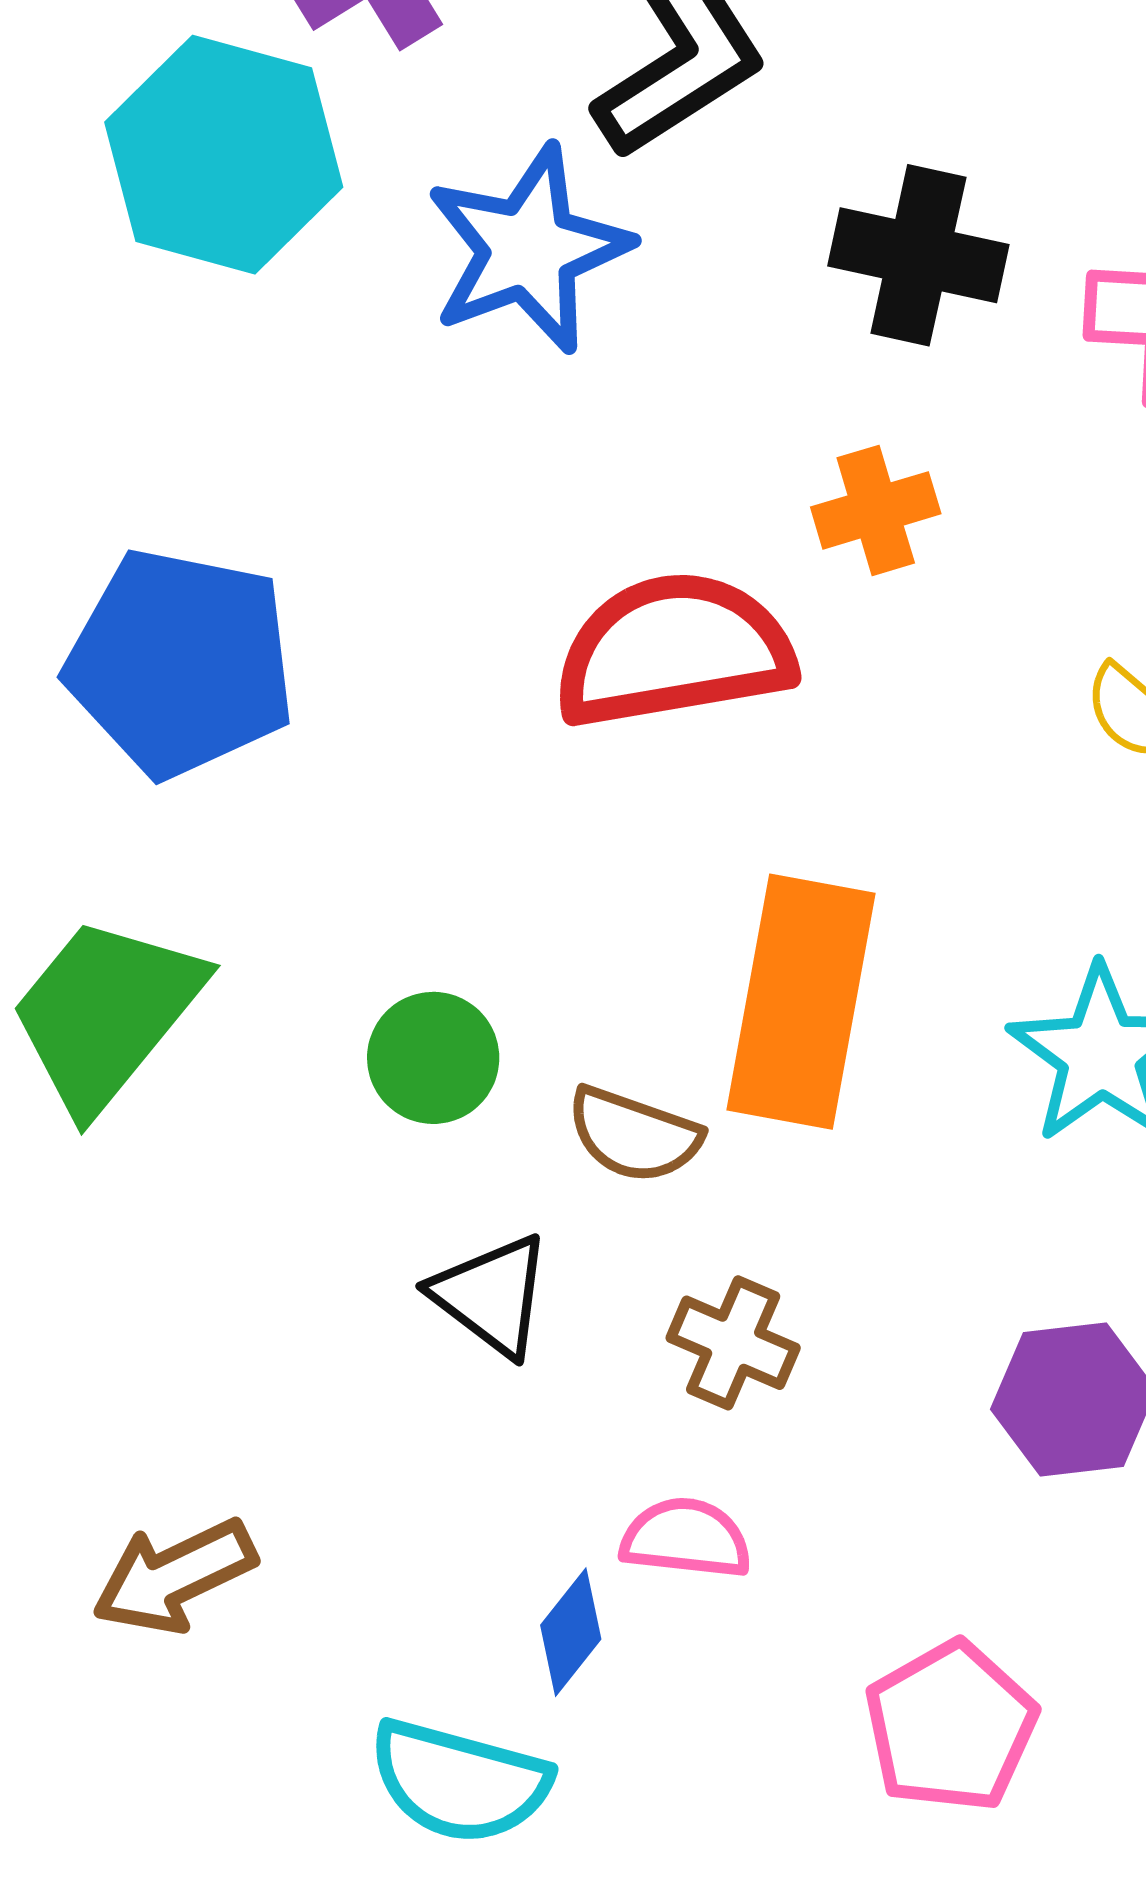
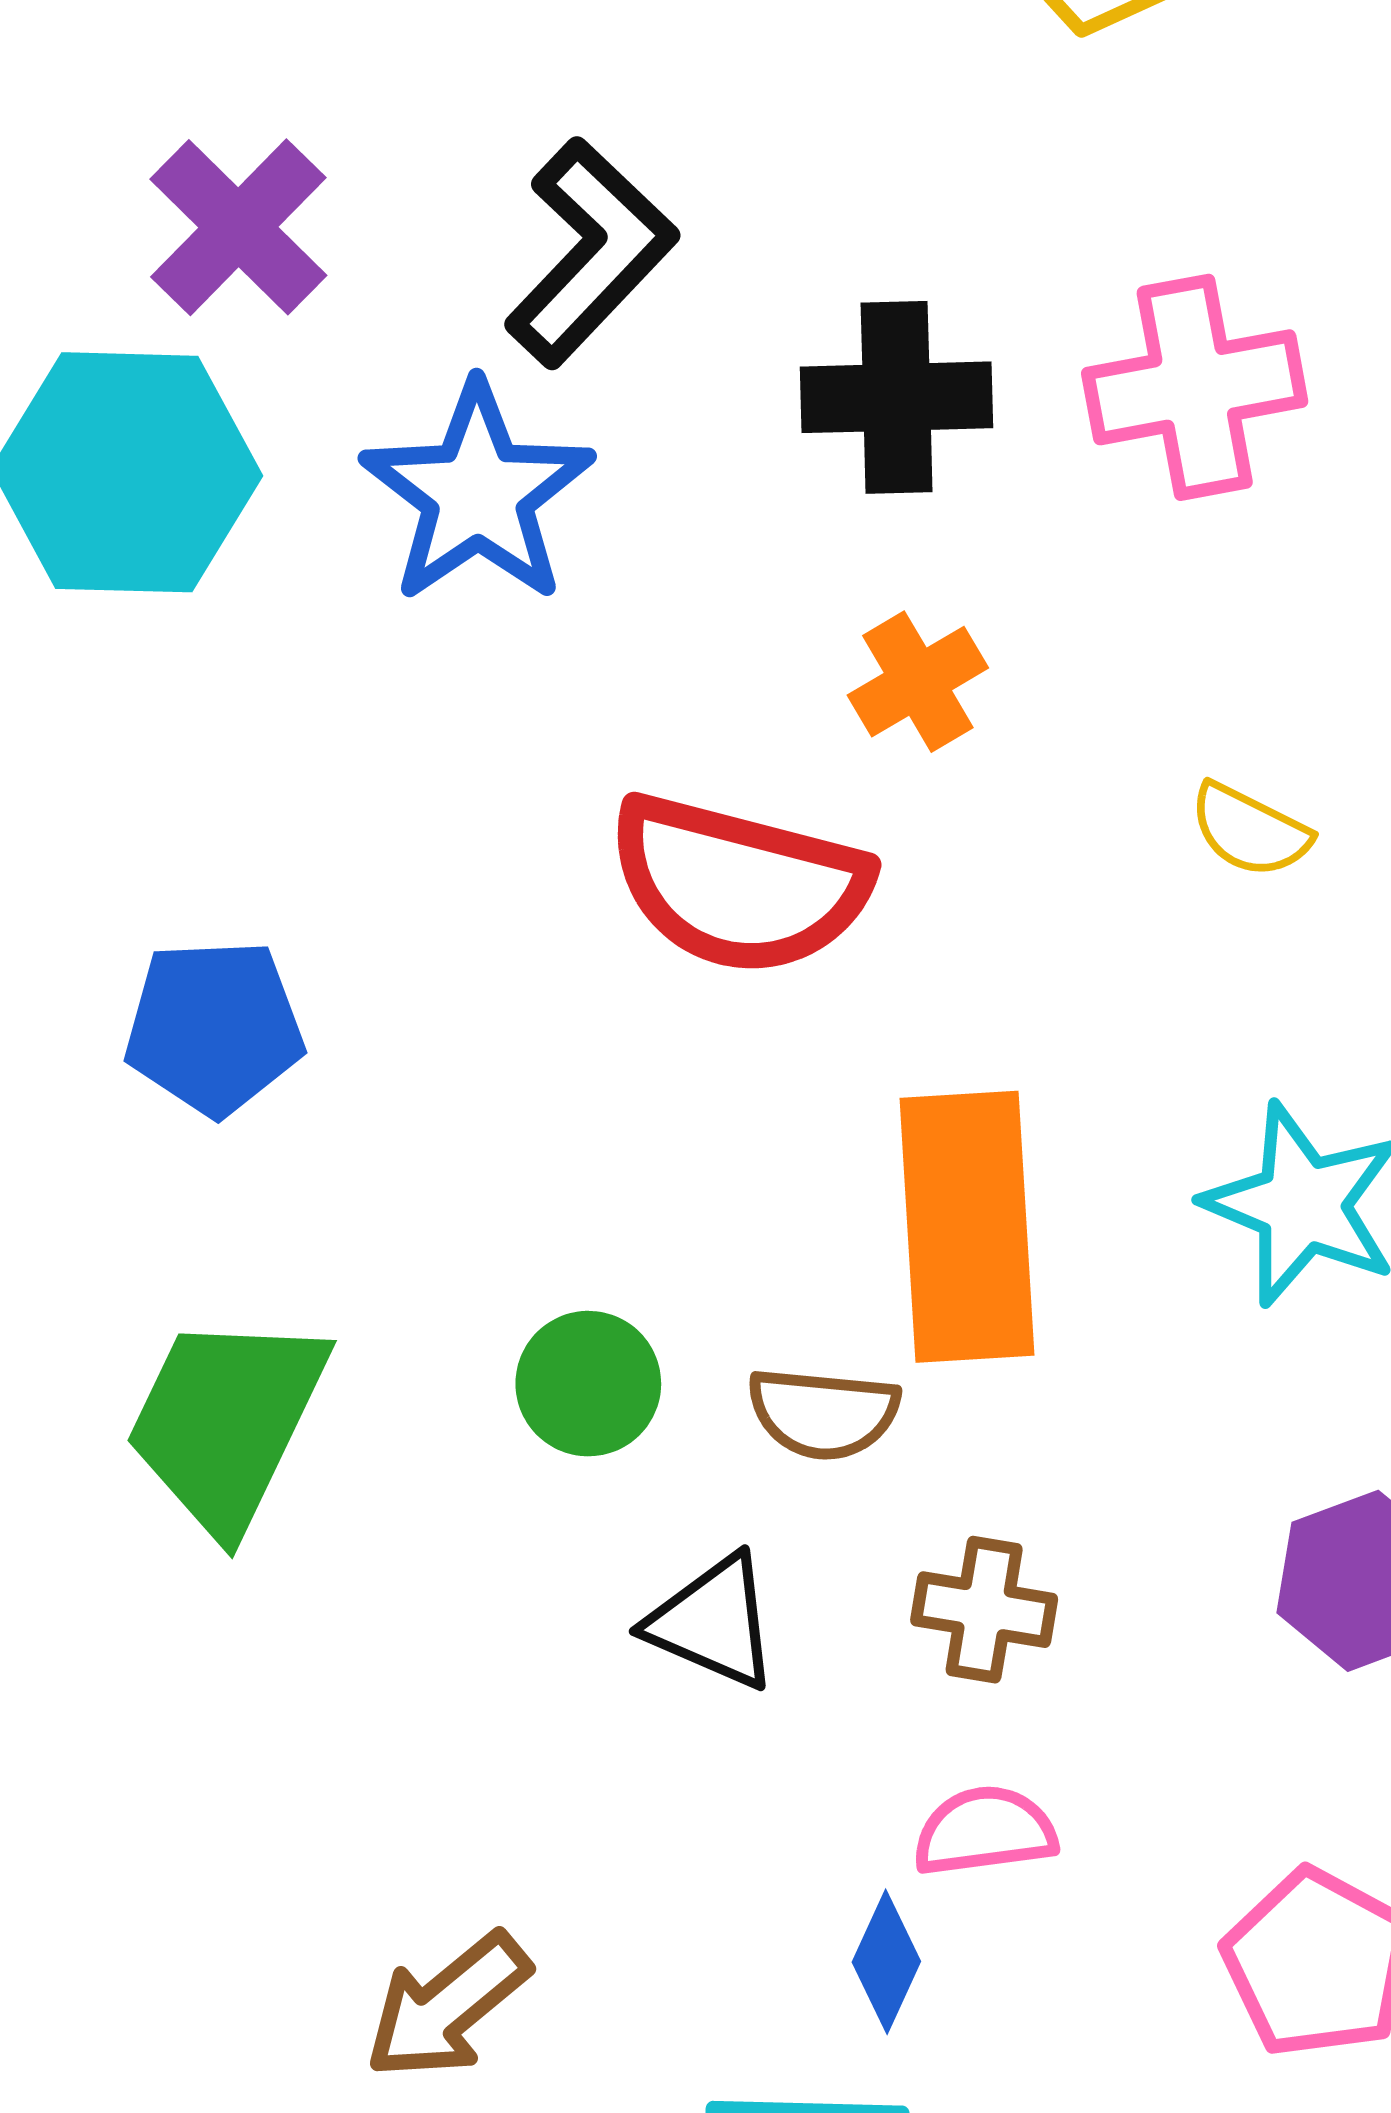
red semicircle: (674, 650) -> (739, 884), turned -142
blue pentagon: (181, 663) -> (214, 1027), size x0.7

